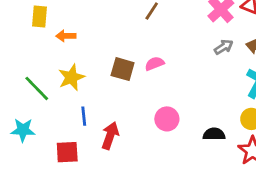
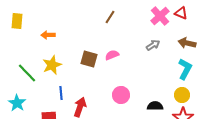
yellow rectangle: (40, 16) -> (17, 21), moved
gray arrow: (224, 47) -> (153, 45), moved
cyan star: (23, 130) -> (17, 103), turned 30

